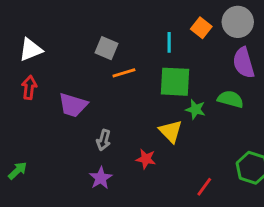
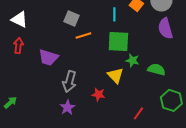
white triangle: (31, 50) -> (19, 19), turned 48
green semicircle: (230, 99) -> (156, 69), moved
gray arrow: (104, 140) -> (69, 81), size x1.5

